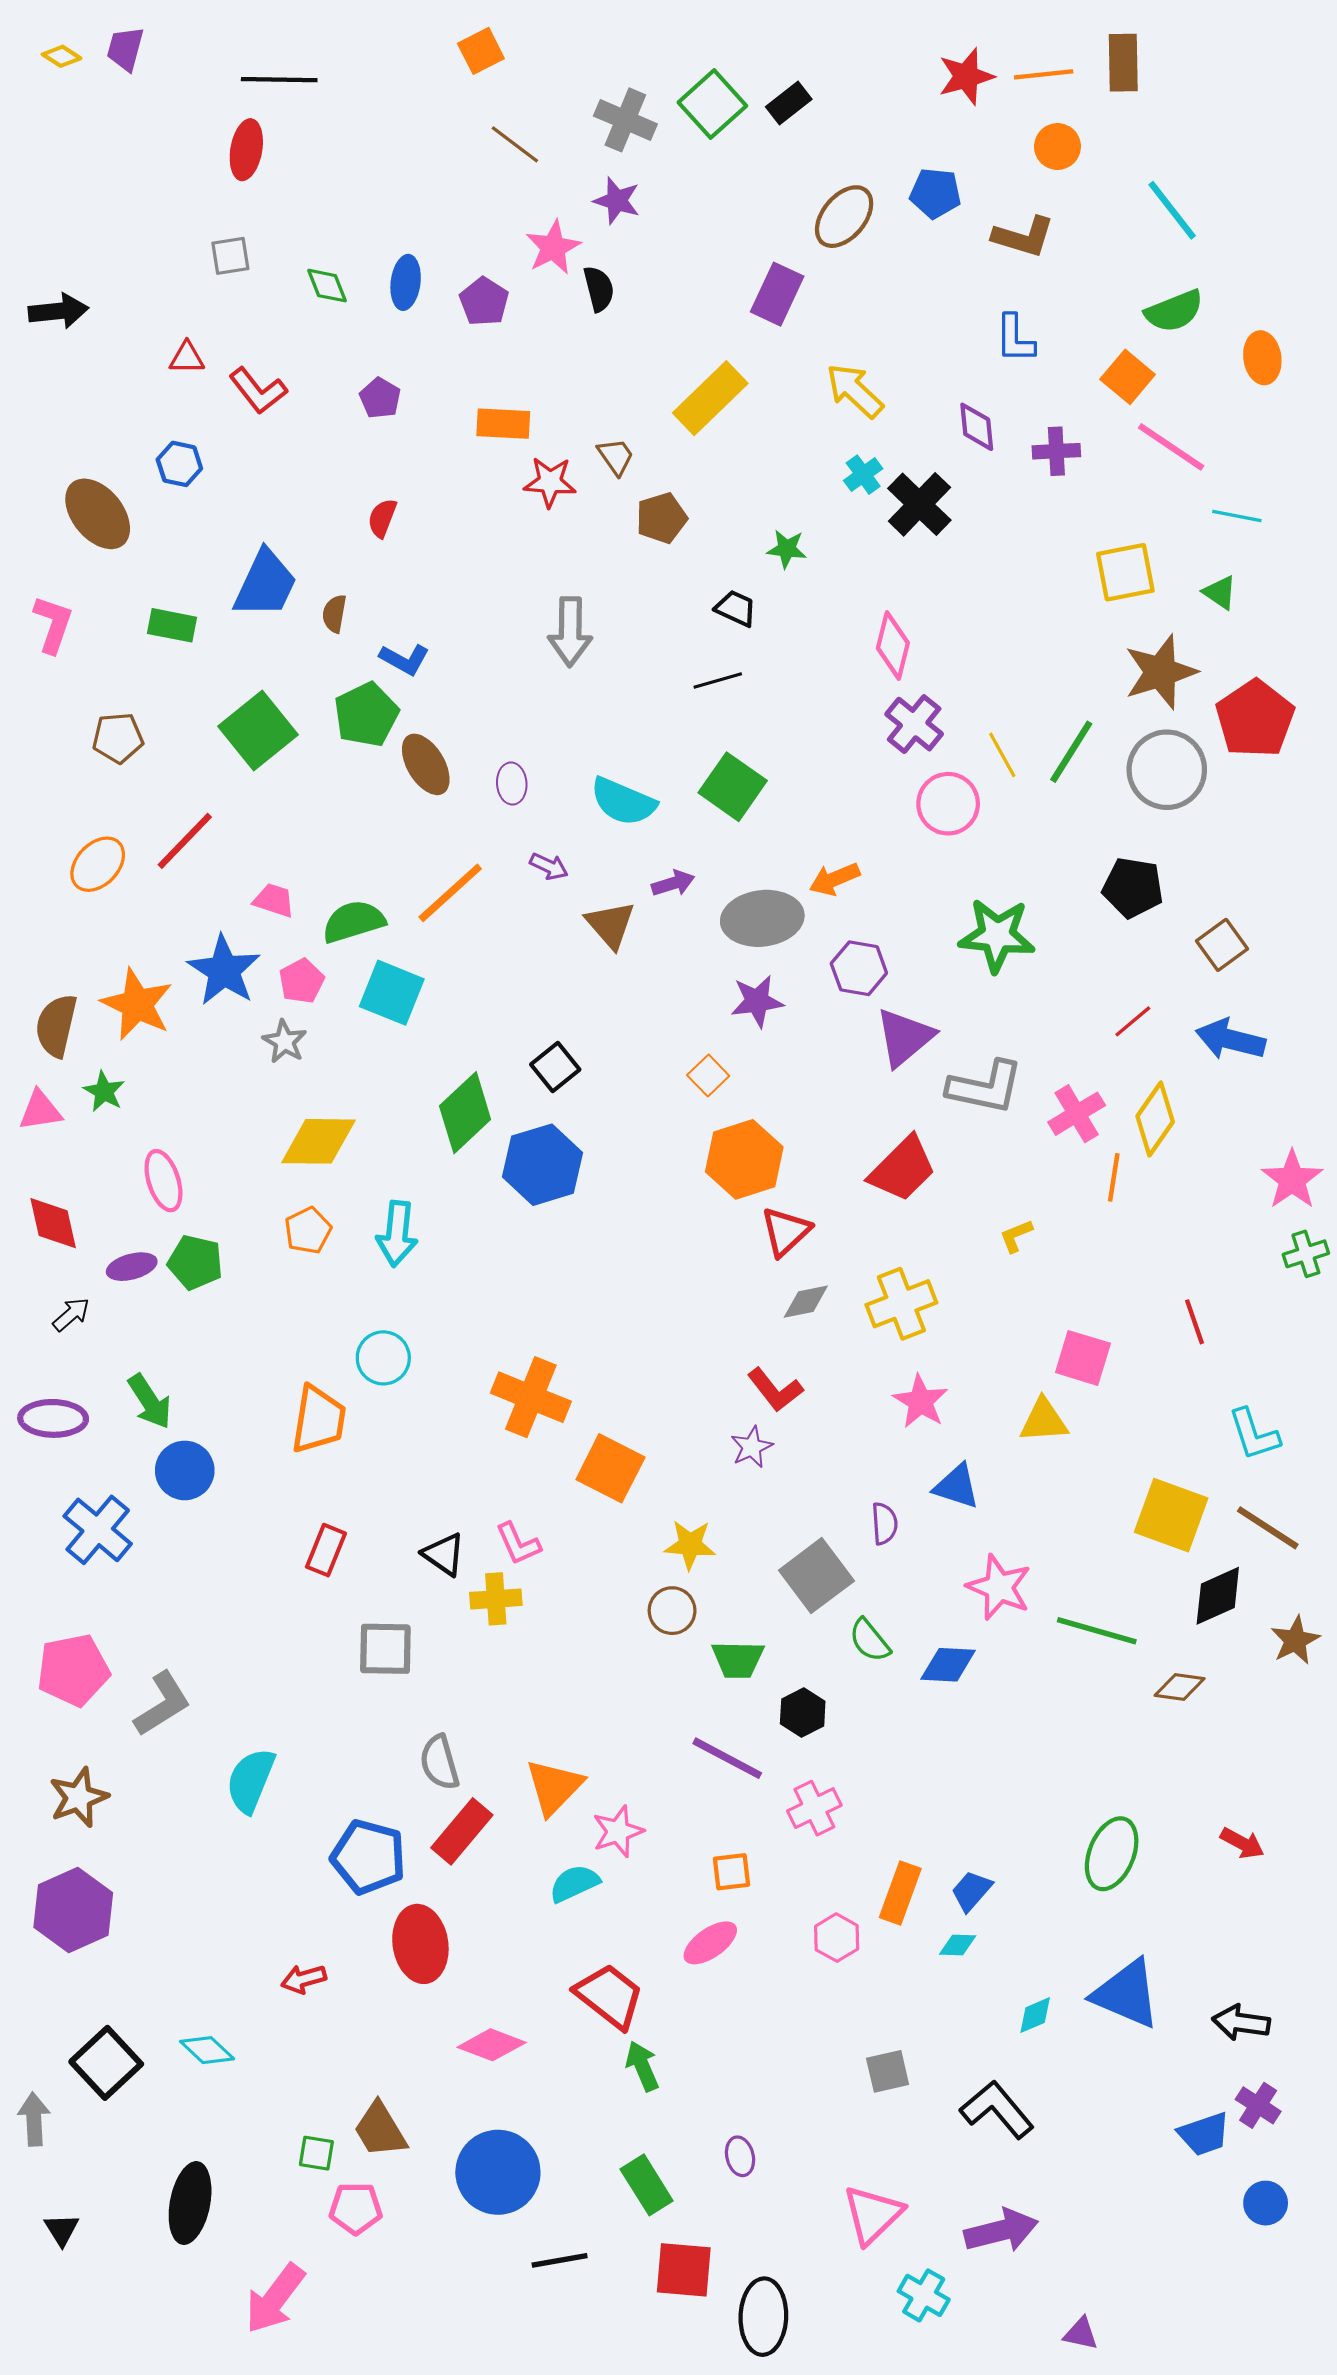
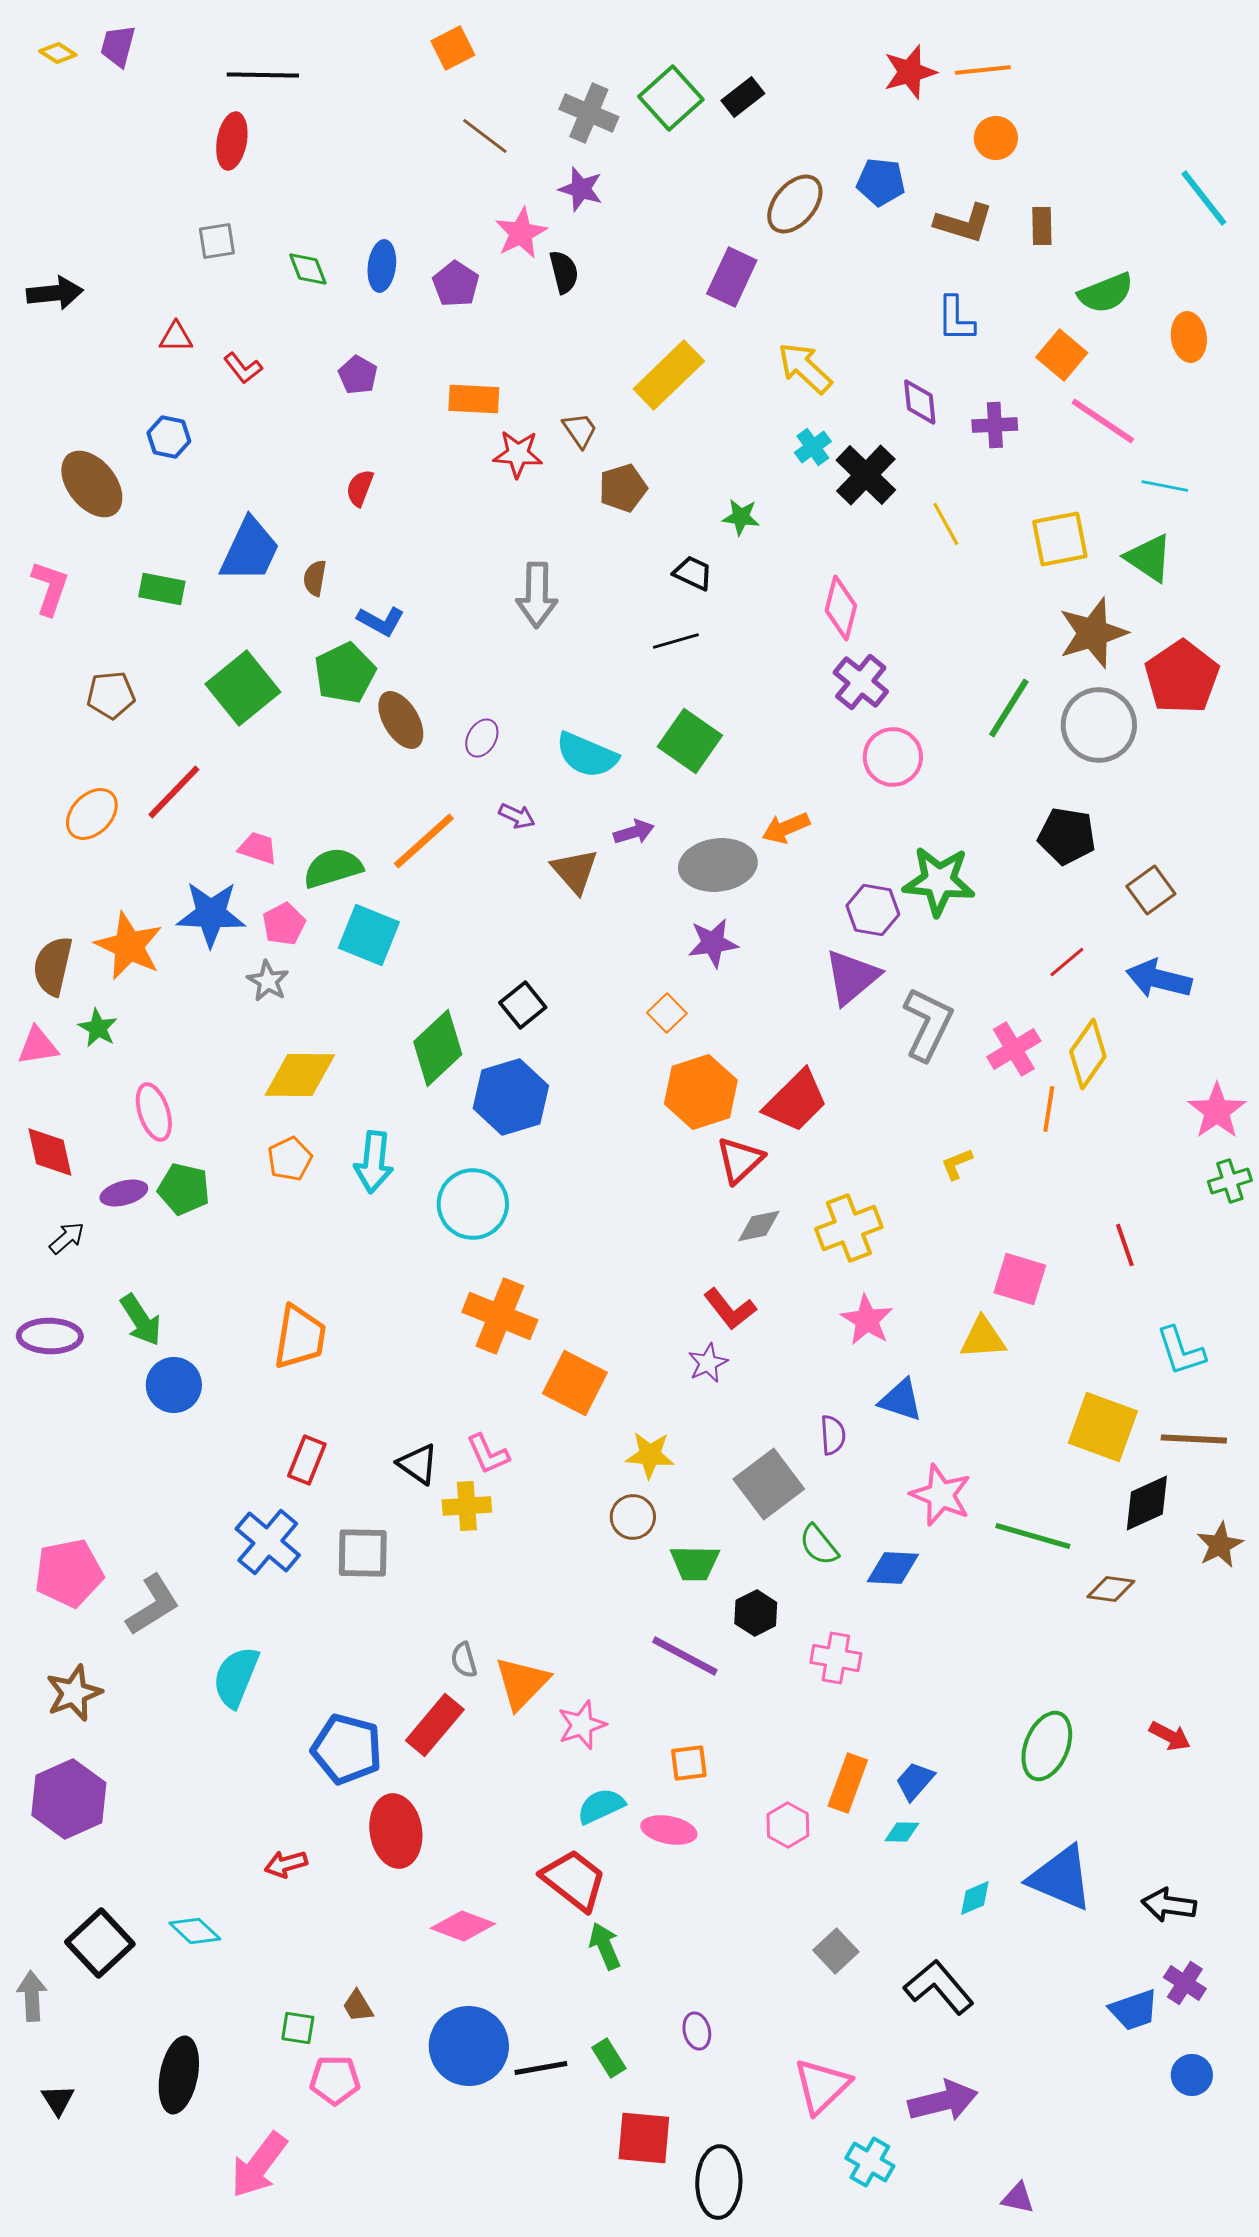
brown rectangle: (1123, 63) -> (1042, 226), moved, size x0.7
cyan line: (1172, 210) -> (1204, 198), moved
red L-shape: (258, 391) -> (243, 368), size x0.7
green triangle: (1220, 592) -> (1149, 558), size x1.5
yellow line: (1002, 755) -> (946, 524), moved
purple ellipse: (512, 784) -> (482, 738), turned 33
purple hexagon: (859, 968) -> (873, 910), moved
blue star: (224, 970) -> (211, 914), turned -30
gray L-shape: (985, 1087) -> (928, 1024), turned -76
red trapezoid: (902, 1169) -> (796, 1101), moved
cyan circle: (383, 1358) -> (473, 1204), moved, size x1.4
brown line: (1268, 1528) -> (1194, 1439), turned -30
blue cross: (98, 1530) -> (268, 1542), moved
gray semicircle: (440, 1762) -> (464, 1660), moved, size x0.7
pink cross: (814, 1808) -> (836, 1658), moved, turned 36
cyan semicircle: (574, 1883) -> (601, 1806), moved
pink ellipse: (710, 1943) -> (669, 1830), turned 46
gray square: (888, 2071) -> (836, 1951), turned -30
brown trapezoid: (380, 2130) -> (358, 2006), size x0.6
green rectangle: (647, 2185) -> (609, 2058), size x0.7
black line: (560, 2260) -> (541, 2068), moved

